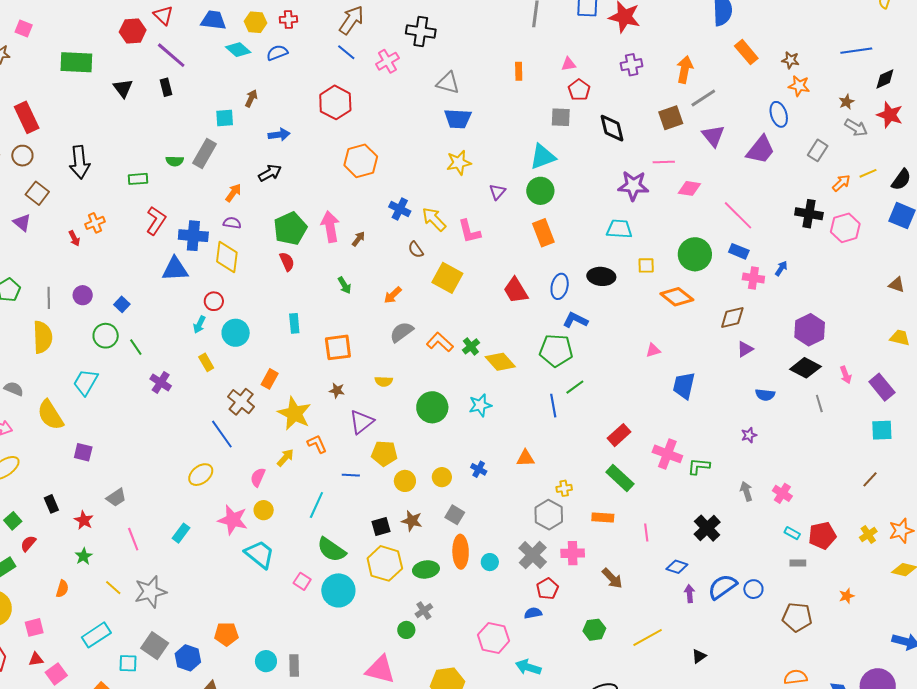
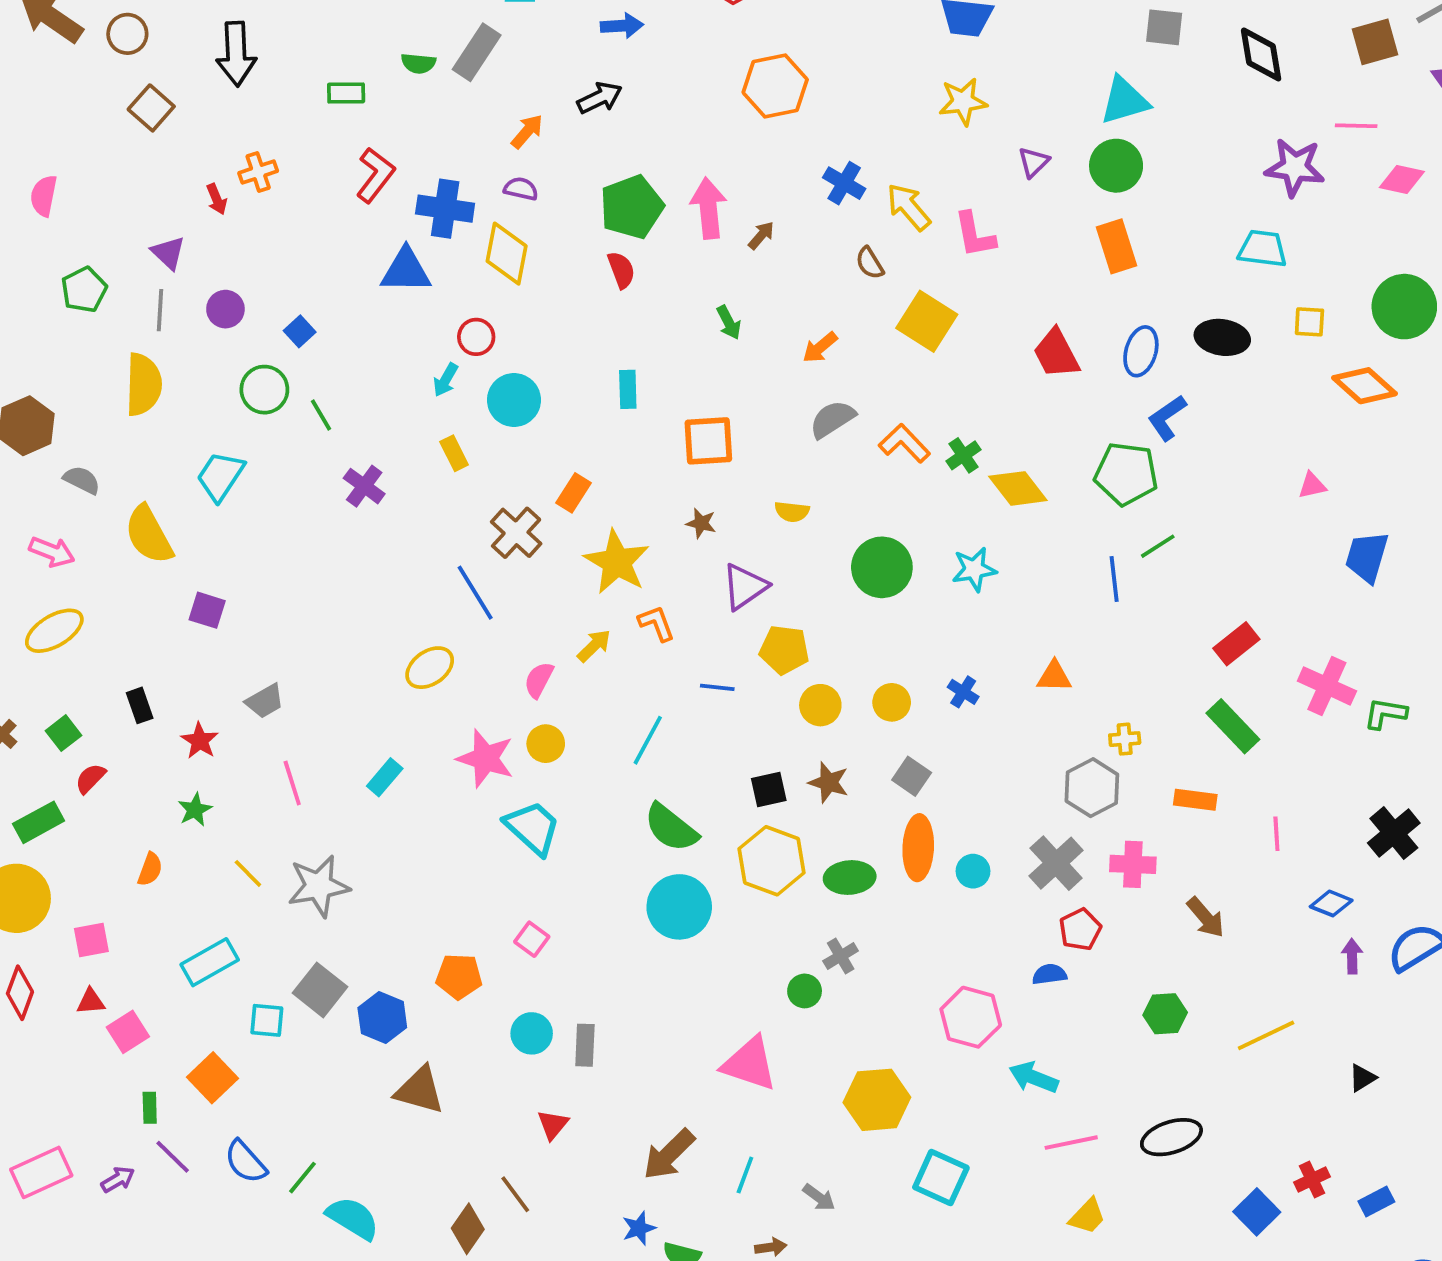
purple triangle: (22, 223) -> (168, 253), moved
blue L-shape: (575, 320) -> (1167, 418), turned -65
pink square: (302, 581) -> (532, 939), moved

